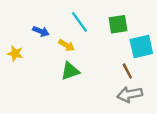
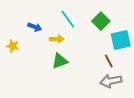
green square: (118, 24) -> (101, 21), turned -36
yellow arrow: (67, 45) -> (57, 39), turned -32

